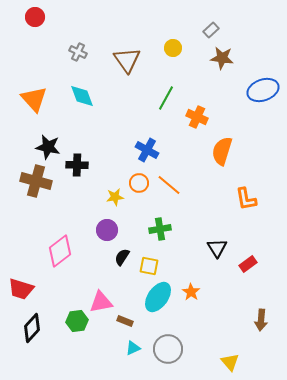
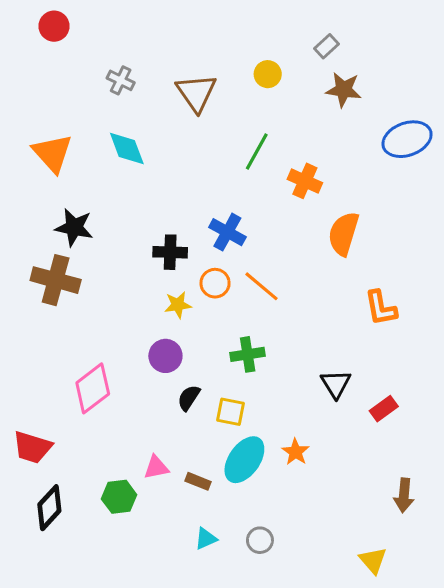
black cross: (77, 165) -> (170, 252), moved
pink triangle: (101, 302) -> (156, 467), size x0.7
brown rectangle: (125, 321) -> (198, 481), moved
gray circle: (168, 349) -> (260, 540), size x0.6
yellow triangle: (230, 362) -> (373, 560), moved

